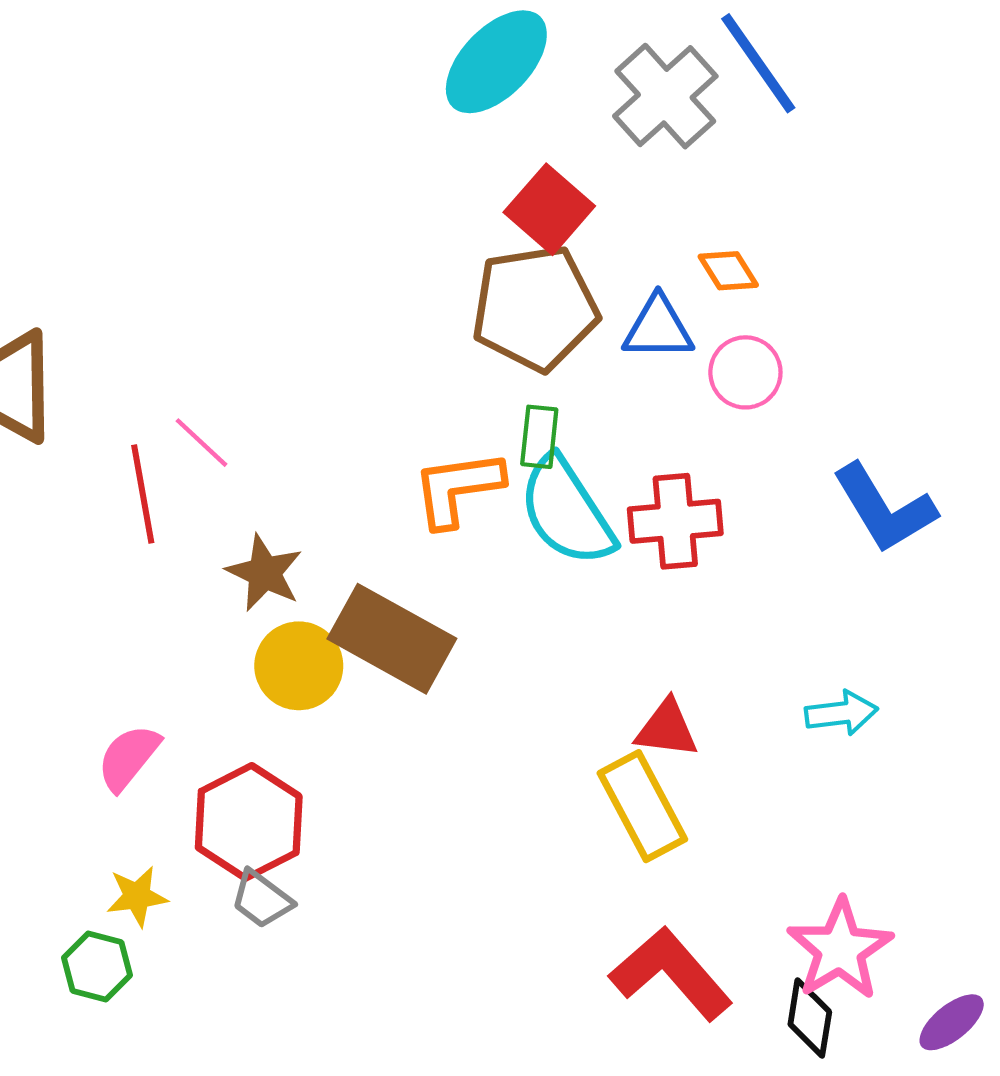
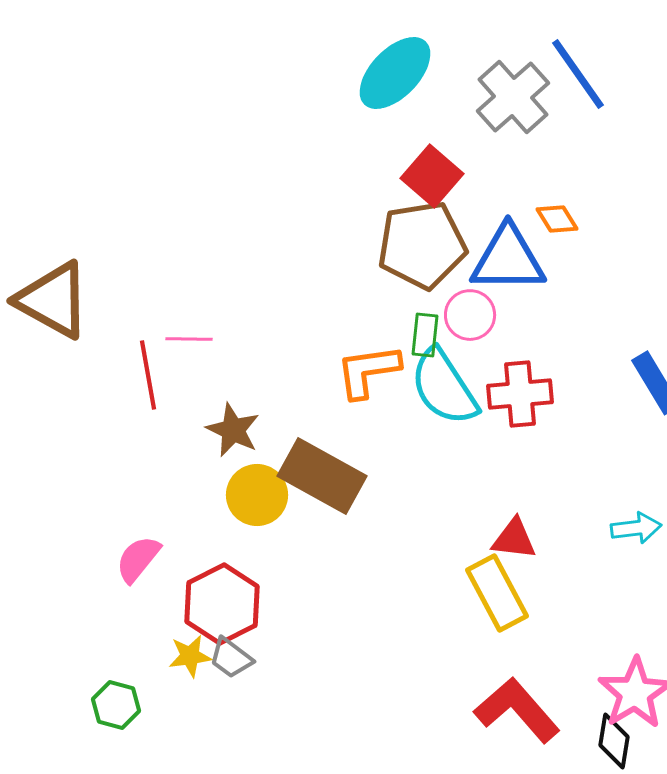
blue triangle: (658, 328) -> (508, 259), size x1.5
pink circle: (745, 372) -> (470, 315), moved
pink line: (201, 443) -> (189, 339), turned -42
yellow star: (137, 896) -> (190, 656), moved

